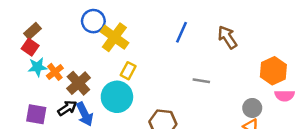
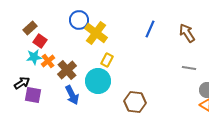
red square: (30, 47) -> (40, 41), moved
gray line: (201, 81) -> (189, 68), moved
black arrow: (67, 108) -> (22, 83), moved

